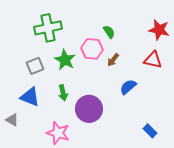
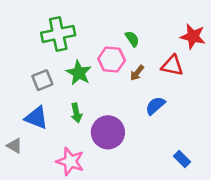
red triangle: (153, 60) -> (172, 66), moved

